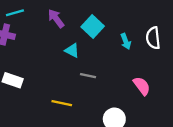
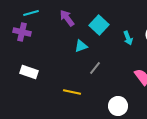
cyan triangle: (72, 51) -> (81, 46), turned -48
gray line: (88, 76) -> (95, 68), turned -64

